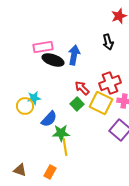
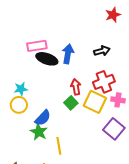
black arrow: (108, 42) -> (102, 51), moved, turned -91
red arrow: (82, 88) -> (76, 87), turned 35
cyan star: (34, 98) -> (21, 89), moved
green star: (61, 133) -> (39, 132), moved, turned 30

